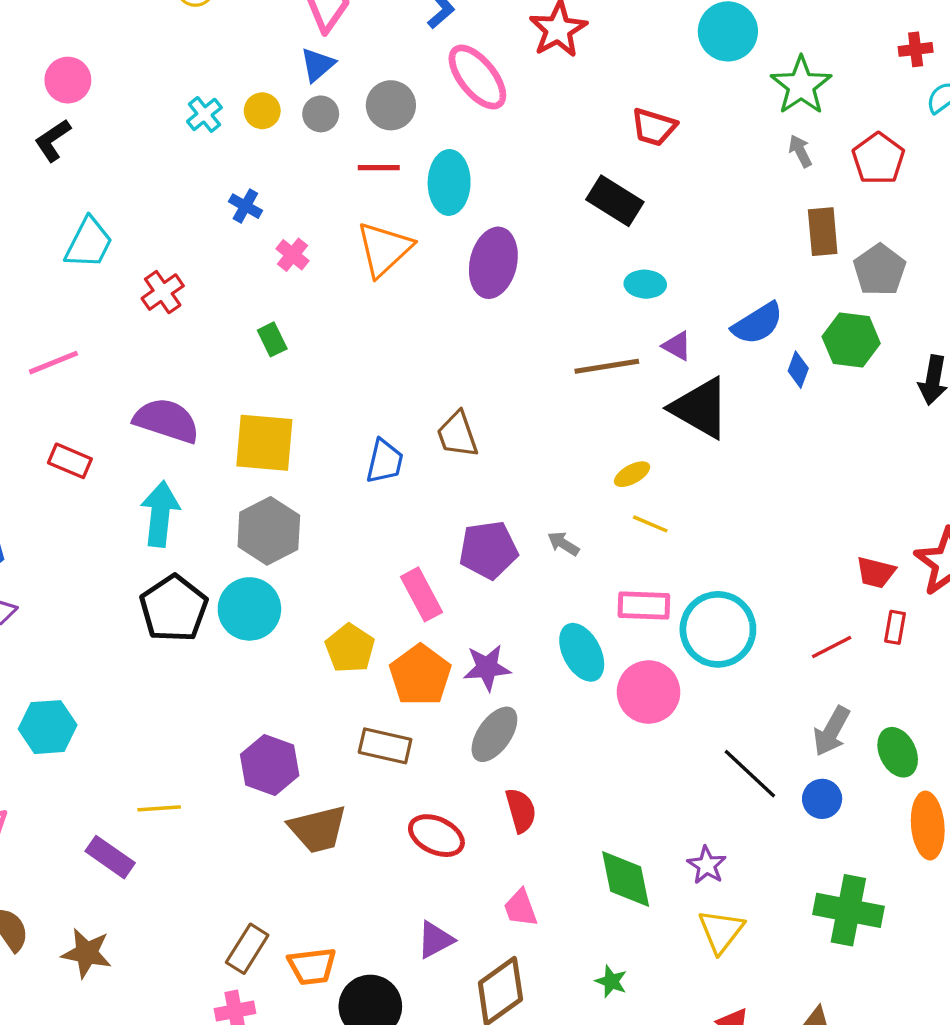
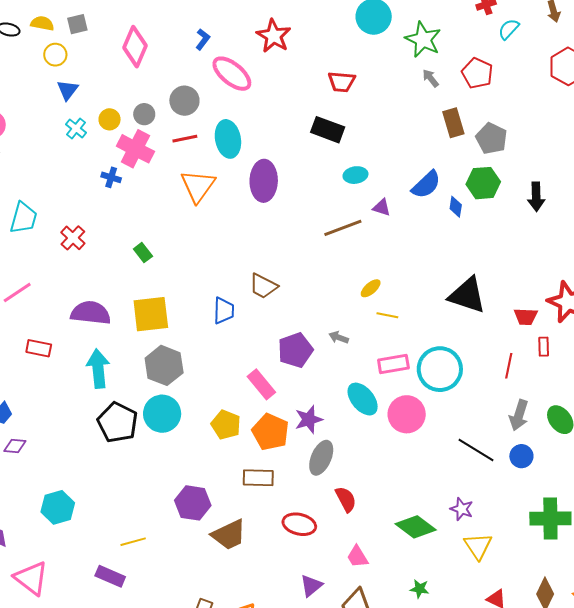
blue triangle: (318, 65) -> (68, 90), moved
pink cross: (292, 255) -> (135, 149), moved, size x1.8
black triangle: (700, 408) -> (467, 295), moved
brown trapezoid: (457, 434) -> (263, 286), turned -32
red line: (832, 647) -> (509, 366), turned -40
green diamond: (626, 879) -> (416, 527), turned -30

